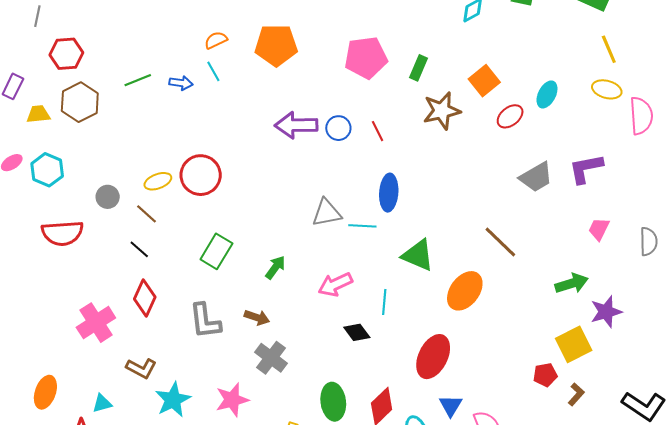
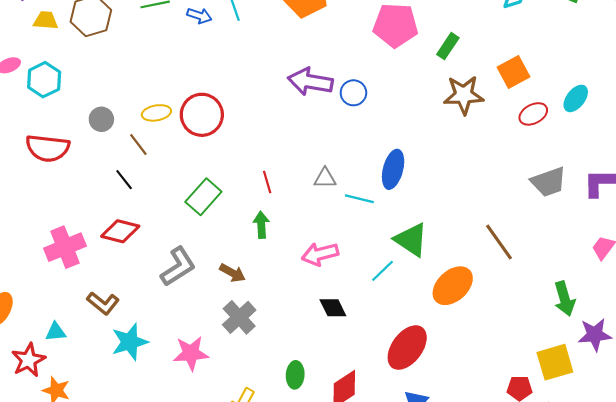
red line: (378, 131) -> (267, 182), moved
gray triangle: (327, 213) -> (325, 178), size x0.7
green arrow: (275, 267) -> (261, 225), turned -50
green arrow: (572, 283) -> (565, 299), turned 80
red diamond: (145, 298) -> (120, 231), turned 69
cyan line: (384, 302) -> (382, 271), moved, turned 30
gray L-shape: (205, 321) -> (178, 267), turned -126
green ellipse: (333, 402) -> (295, 375), size x0.7

